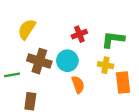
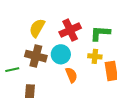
yellow semicircle: (27, 29) -> (37, 28), moved
red cross: (79, 34) -> (70, 30), size x1.5

